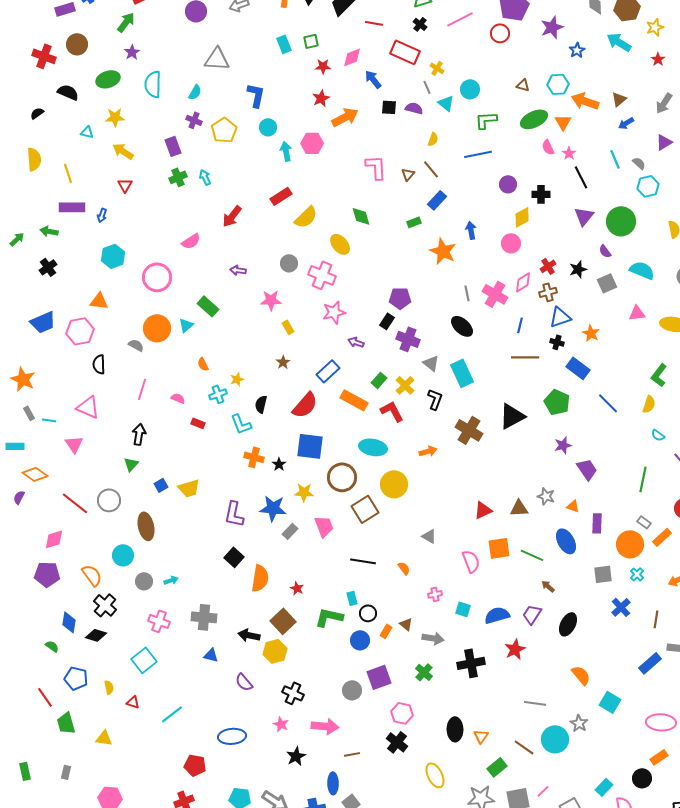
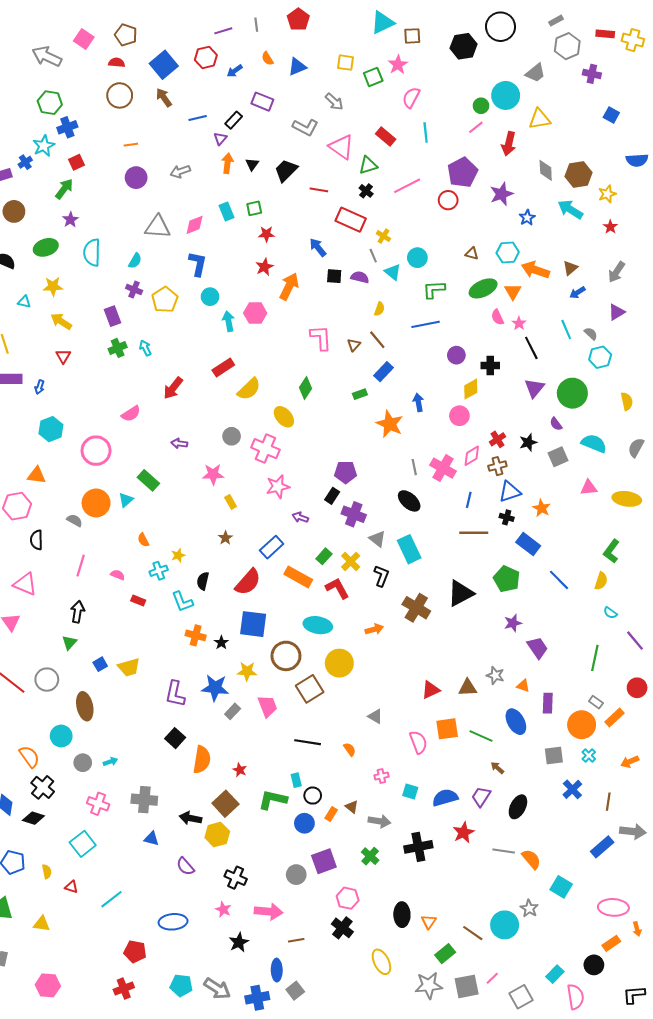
pink diamond: (352, 57) -> (195, 225), moved
orange arrow: (345, 117) -> (289, 286), turned -36
green diamond: (361, 216) -> (305, 388), turned 50
gray line: (535, 703) -> (504, 851), moved

